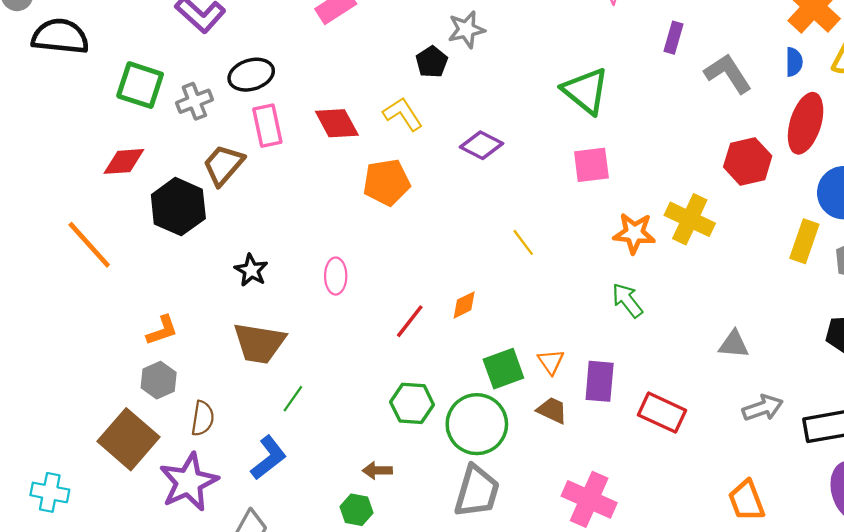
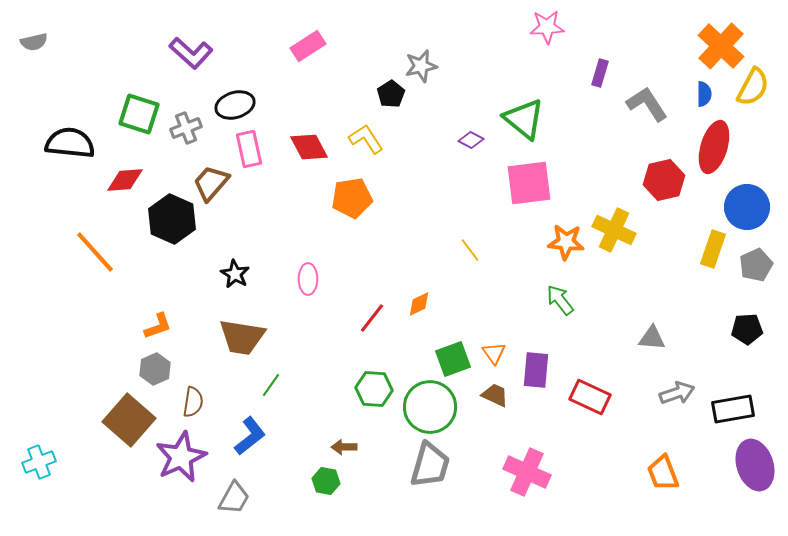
black semicircle: (60, 36) -> (70, 143), moved
purple diamond: (481, 145) -> (471, 140), moved, size x0.7
pink square: (591, 165) -> (529, 183), size x1.4
cyan cross: (50, 492) -> (39, 462), moved, turned -32

